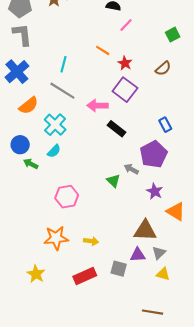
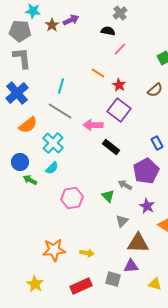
pink hexagon: (67, 197) -> (72, 198), moved
gray triangle: (159, 253) -> (122, 221), moved

